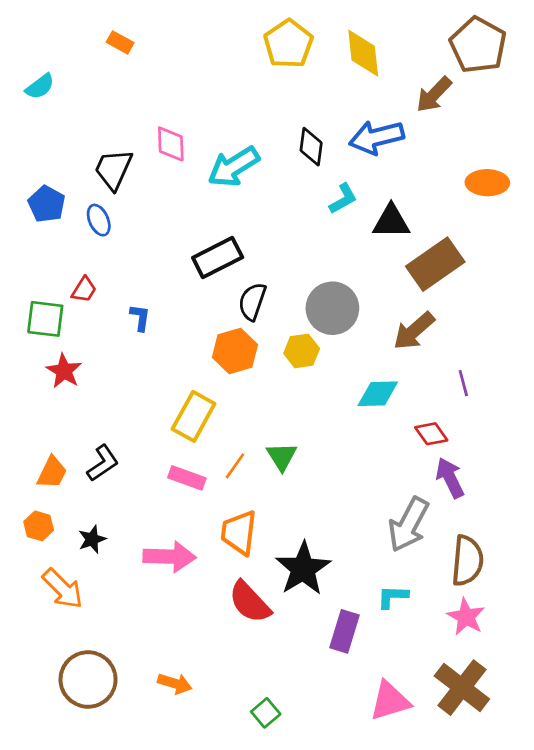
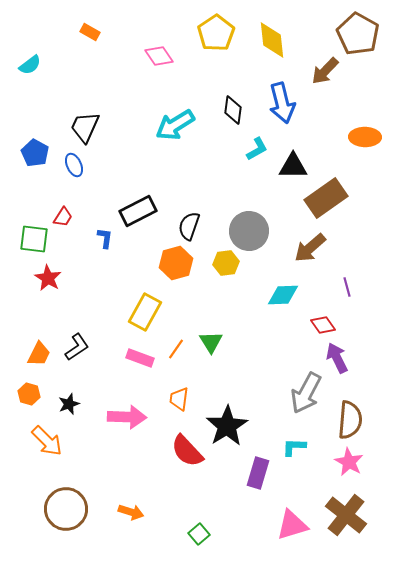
blue arrow: (377, 137) -> (282, 103), turned -90
pink diamond: (171, 144) -> (159, 56), moved, turned -32
black rectangle: (218, 257) -> (138, 211), moved
orange trapezoid: (239, 533) -> (179, 399), size x0.7

